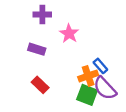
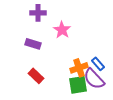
blue rectangle: (100, 66) -> (98, 64), moved
green square: (87, 95) -> (78, 85), turned -30

